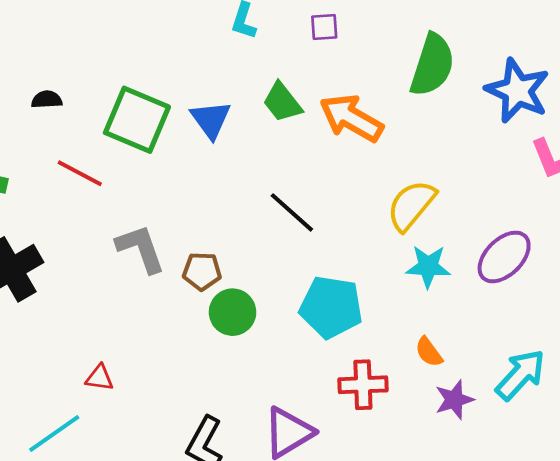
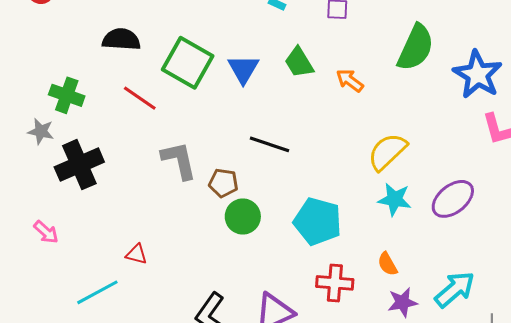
black semicircle: (47, 100) -> (121, 39), size x1.6
orange arrow: (351, 118) -> (350, 80), size x0.6
black line: (292, 212) -> (270, 144), moved, turned -30

